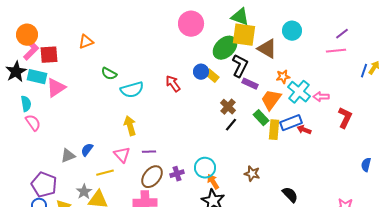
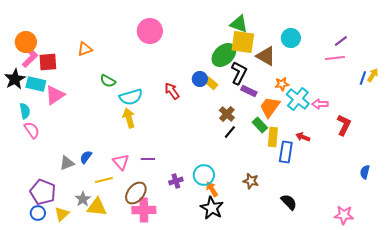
pink circle: (191, 24) -> (150, 31), moved
blue rectangle: (291, 123) -> (286, 152), moved, turned -60
yellow arrow: (130, 126) -> (129, 118), moved
brown ellipse: (152, 177) -> (136, 193), moved

